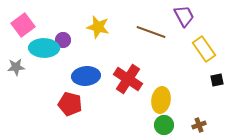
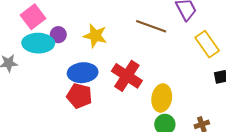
pink square: (23, 25) -> (33, 17), moved
yellow star: (98, 27) -> (95, 36), moved
red pentagon: (70, 104) -> (79, 96), moved

